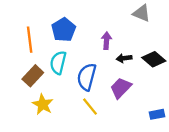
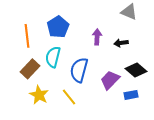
black arrow: (124, 58) -> (121, 43), moved
black diamond: (154, 59) -> (136, 70), moved
yellow line: (90, 107) -> (69, 97), moved
blue rectangle: (157, 114) -> (131, 95), moved

